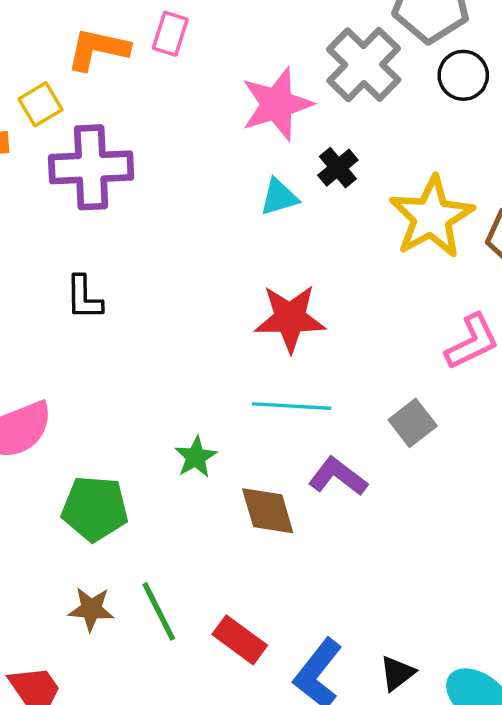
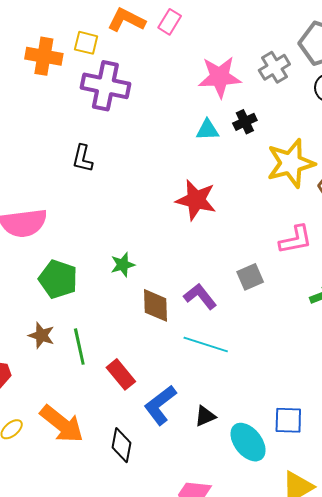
gray cross: (364, 65) -> (274, 67), size x0.7
yellow square: (40, 104) -> (86, 43), turned 30
cyan line: (292, 406) -> (206, 345), moved

